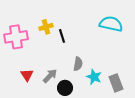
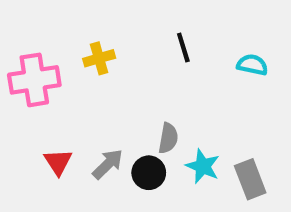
cyan semicircle: (111, 24) -> (252, 65), moved, size x0.6
black line: (62, 36) -> (183, 48), moved
black circle: (65, 88) -> (149, 173), moved

